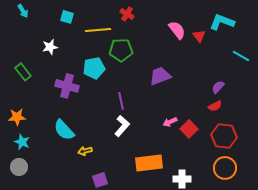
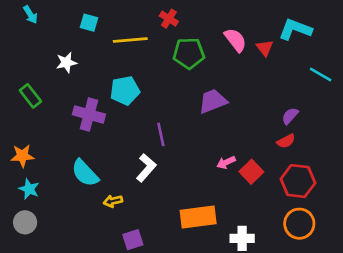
green pentagon: (121, 50) -> (189, 53), moved
white L-shape: (122, 126) -> (146, 168), moved

